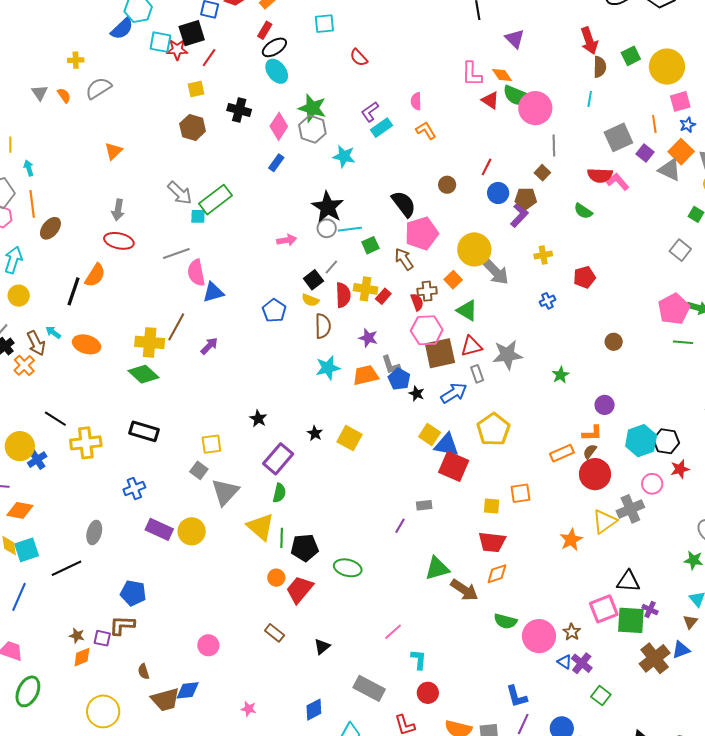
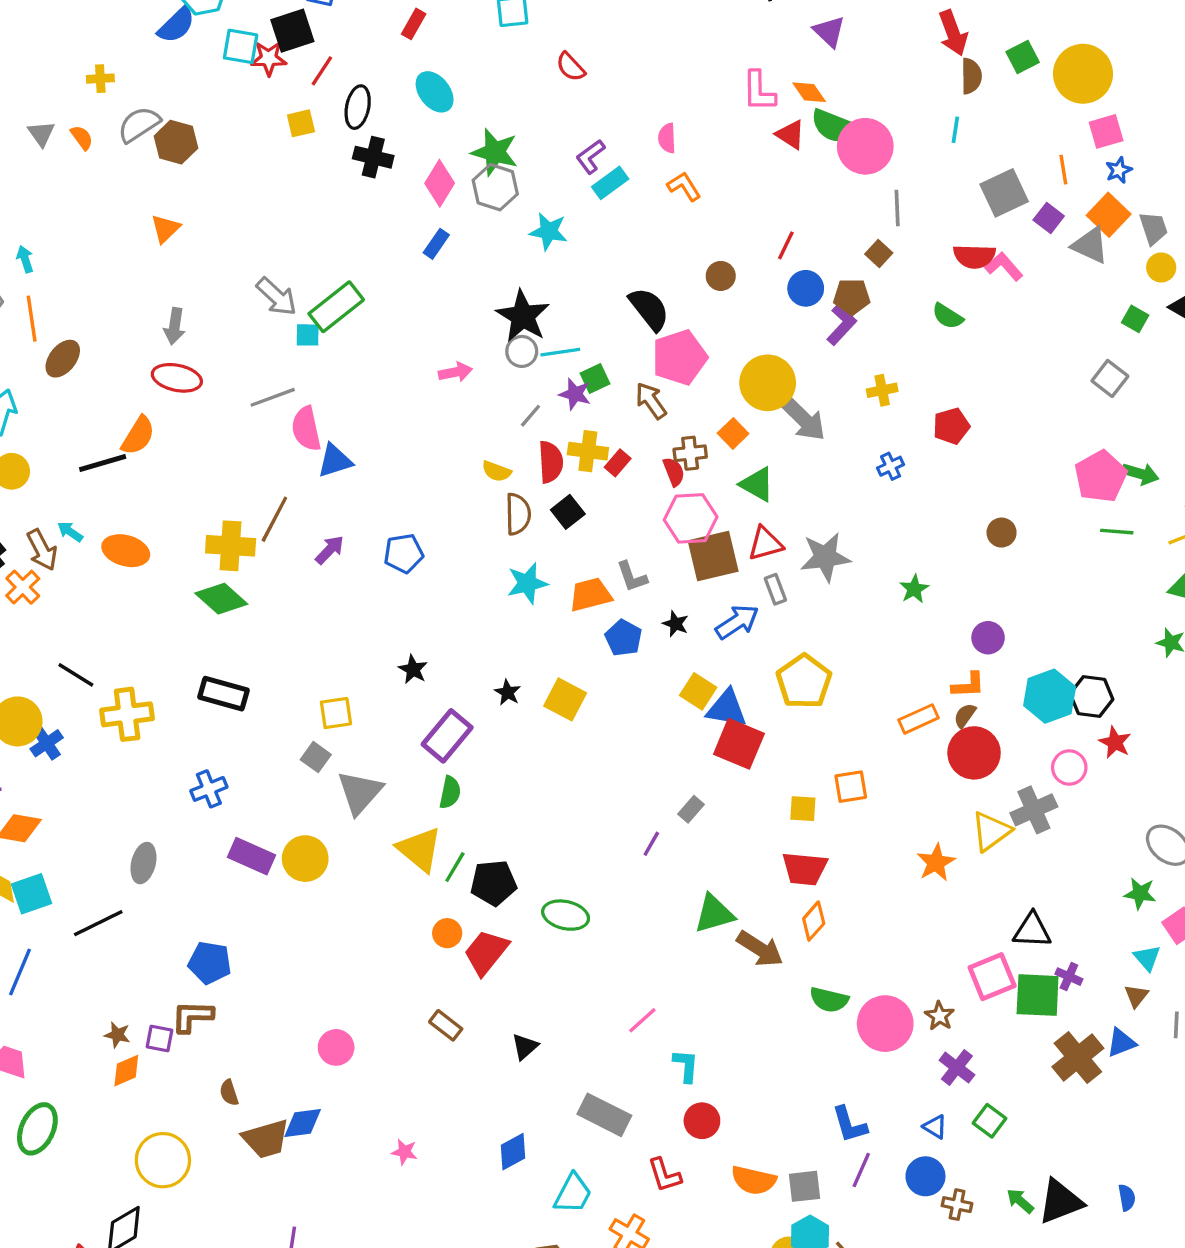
black ellipse: (274, 47) -> (358, 107), moved, turned -45
brown hexagon: (193, 127) -> (176, 142), moved
black square: (313, 280) -> (568, 512), moved
black line: (73, 291) -> (103, 463), turned 56
blue pentagon: (274, 311) -> (404, 553), moved, turned 30
purple star: (368, 338) -> (575, 394), moved
blue pentagon: (399, 379) -> (624, 638), moved
red star: (680, 469) -> (1115, 742), turned -30
gray rectangle: (424, 505) -> (691, 809), turned -42
green line: (282, 538) -> (455, 867), turned 30
orange diamond: (497, 574) -> (814, 921), turned -30
blue triangle: (565, 662) -> (935, 1127), moved

